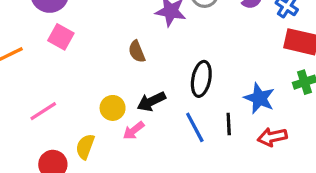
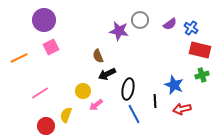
pink square: (61, 37) -> (51, 47), turned 35
black ellipse: (201, 79) -> (128, 89), moved
black arrow: (151, 101) -> (107, 74), moved
blue line: (195, 127) -> (134, 114), moved

